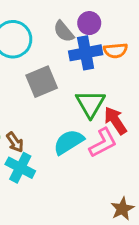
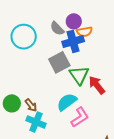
orange semicircle: (115, 51) -> (84, 32), moved
gray square: (42, 82) -> (59, 62), moved
pink L-shape: (103, 143) -> (80, 117), moved

